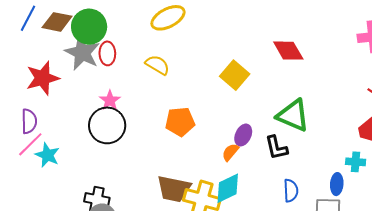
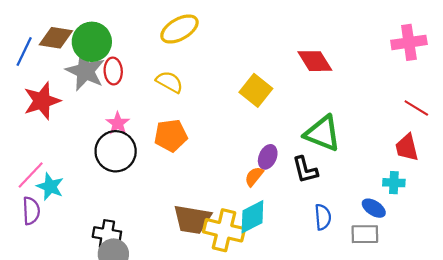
blue line: (28, 18) -> (24, 51), moved
purple semicircle: (29, 121) -> (31, 211), moved
orange pentagon: (180, 122) -> (171, 135), moved
blue ellipse: (337, 184) -> (374, 208), turned -60

